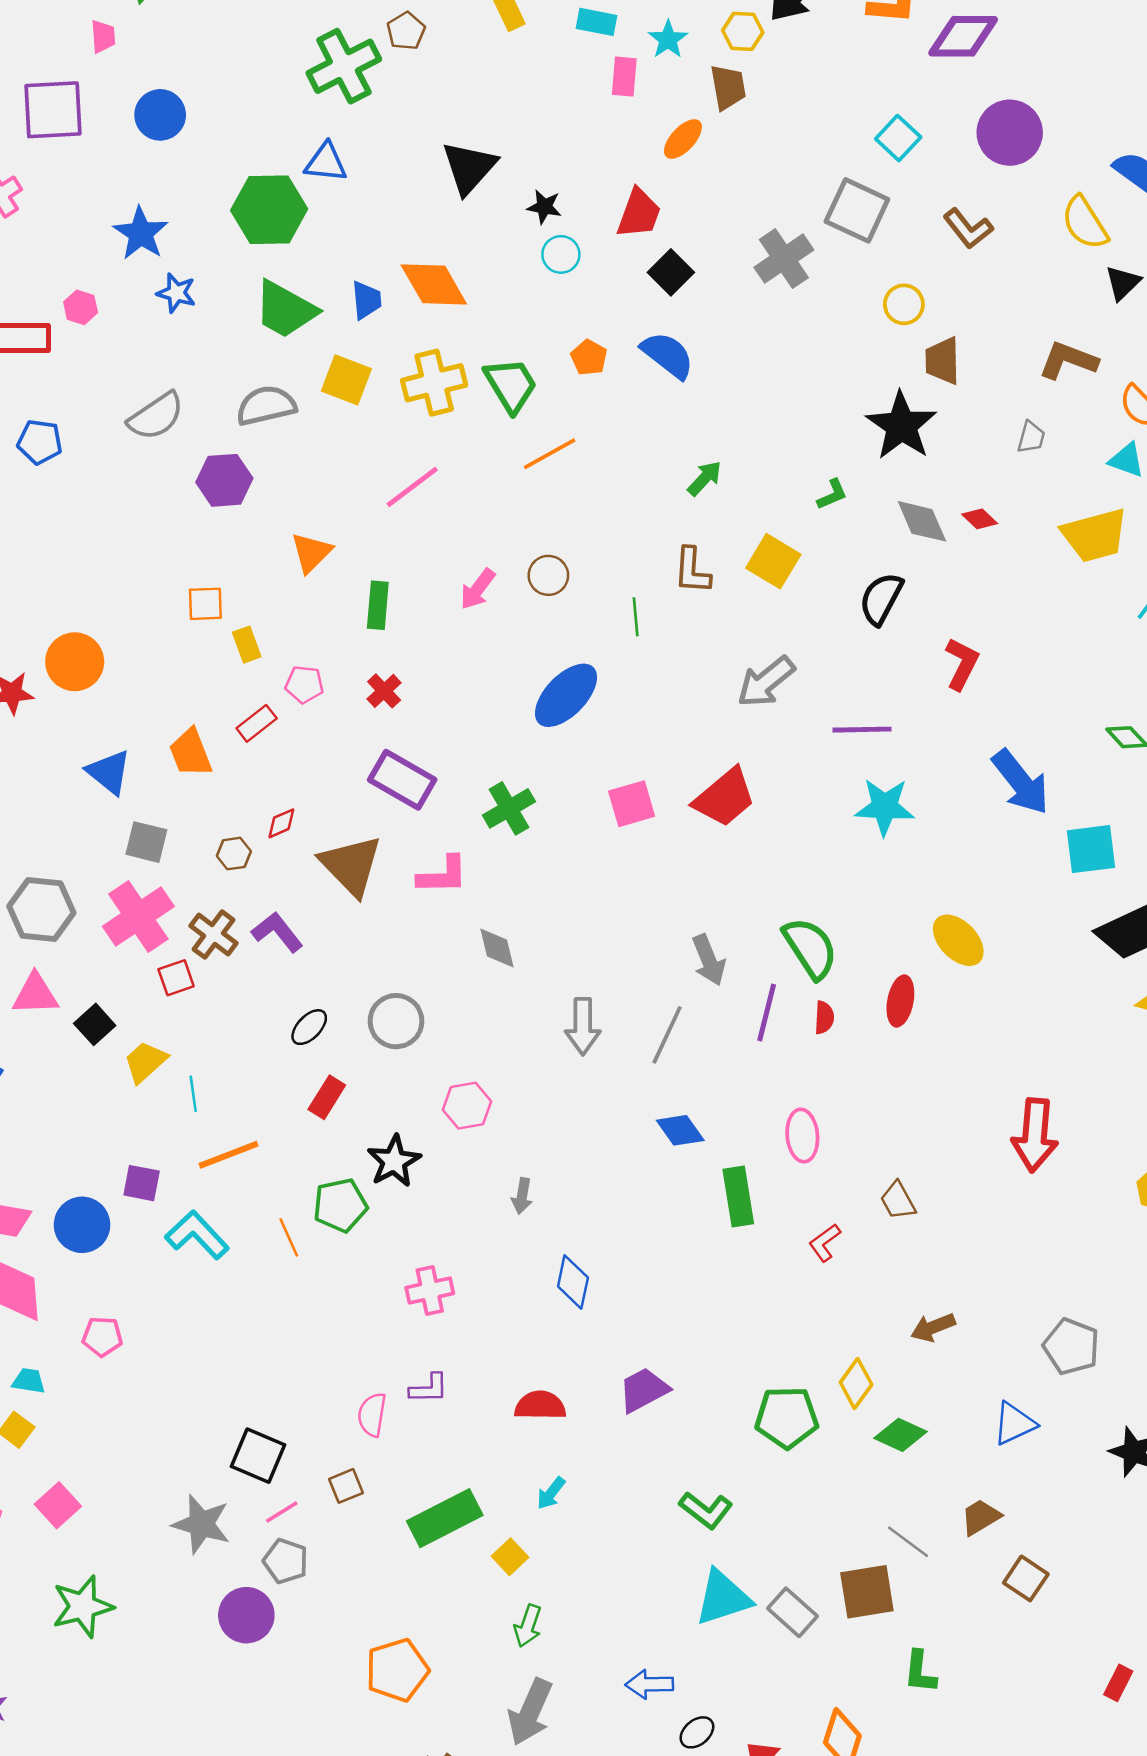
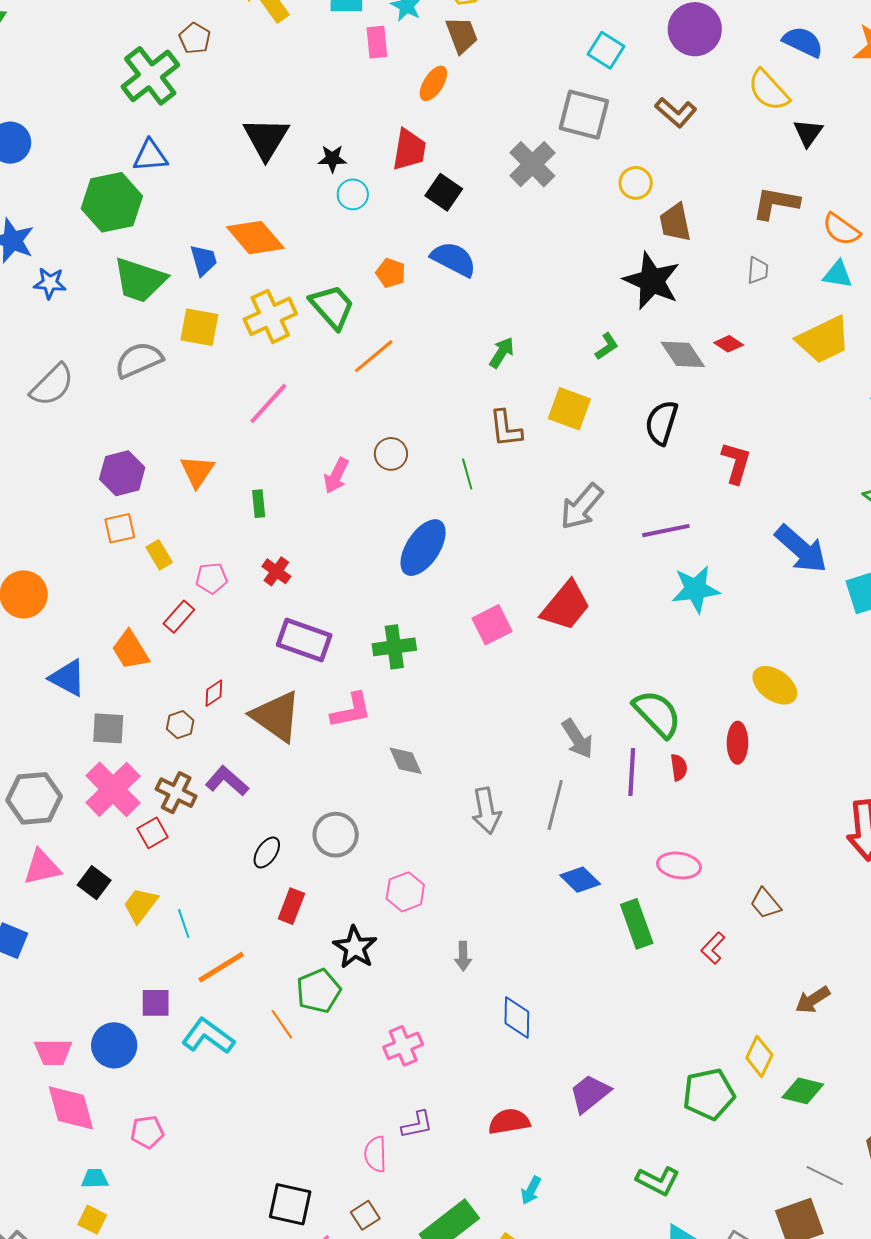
purple hexagon: (224, 480) -> (122, 473), moved
green rectangle: (378, 605) -> (259, 504), size x0.7
green cross: (509, 808) -> (394, 647), turned 33
pink ellipse: (802, 1136) -> (679, 865), turned -66

